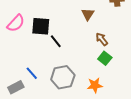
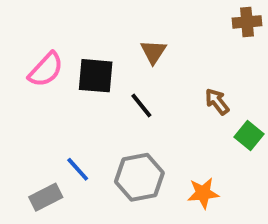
brown triangle: (88, 14) -> (153, 52), moved
black line: (56, 41) -> (141, 106), moved
green square: (105, 58) -> (249, 135), moved

